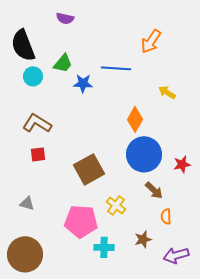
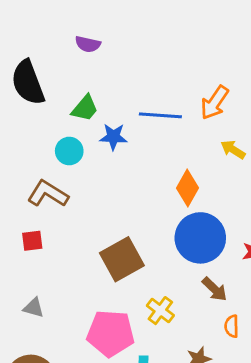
orange arrow: (151, 41) -> (215, 103), moved
cyan circle: (33, 76) -> (69, 151), moved
red square: (38, 154) -> (32, 241), moved

